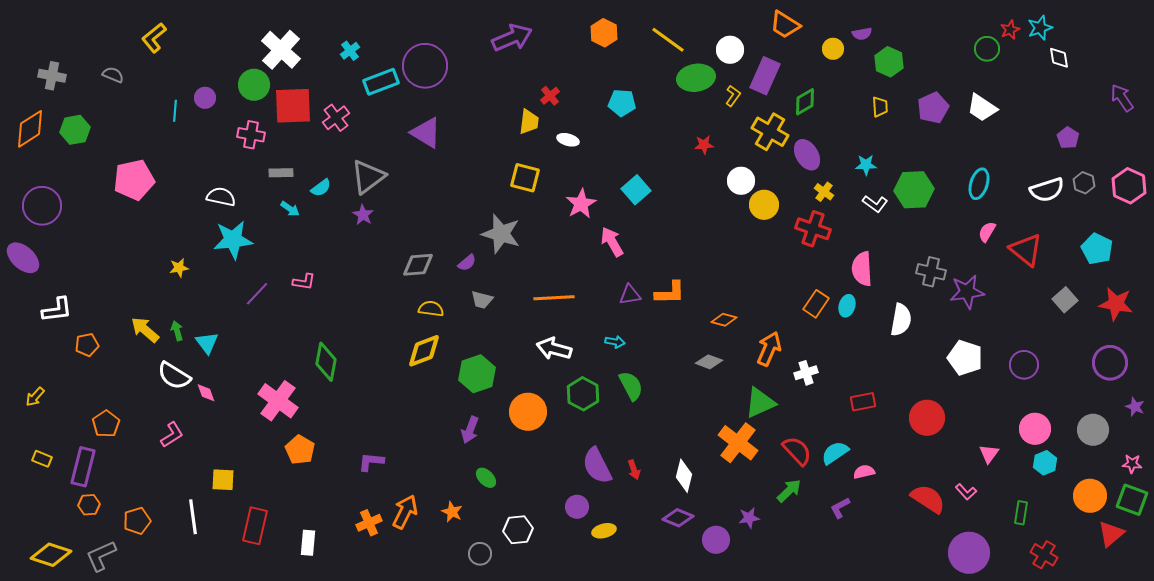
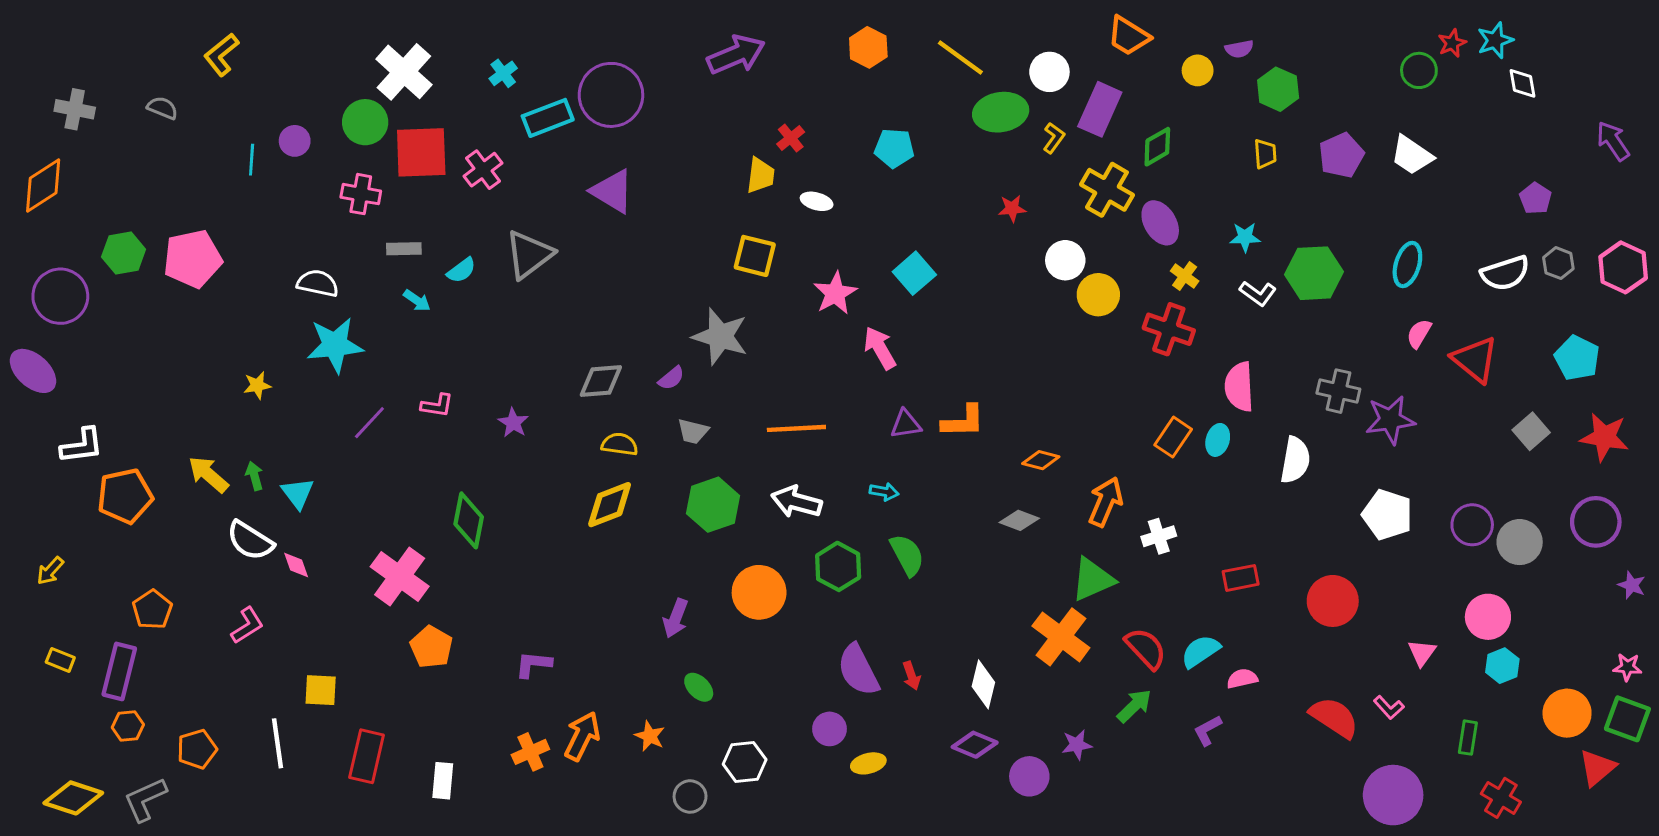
green hexagon: (75, 130) -> (124, 253), moved
purple star: (363, 215) -> (513, 423), moved
orange pentagon: (87, 345) -> (125, 496), size x1.6
green hexagon: (477, 374) -> (713, 505), moved
gray circle: (1093, 430) -> (1520, 542), moved

